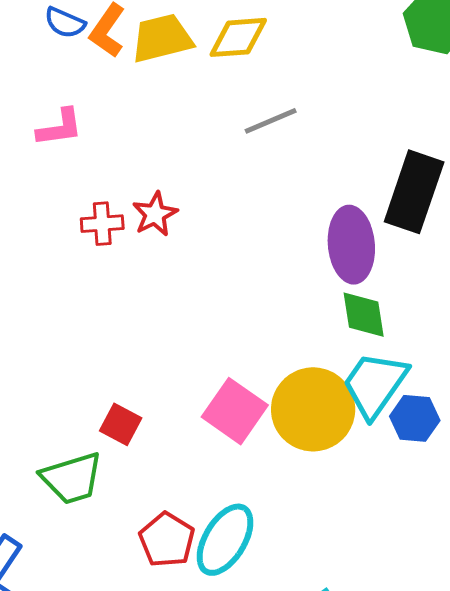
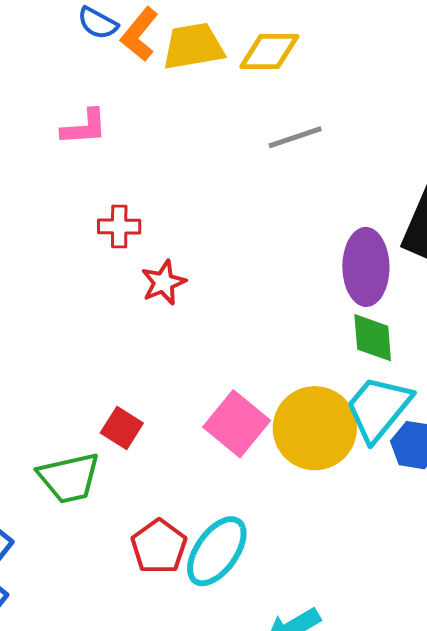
red star: (155, 214) -> (163, 283), moved

